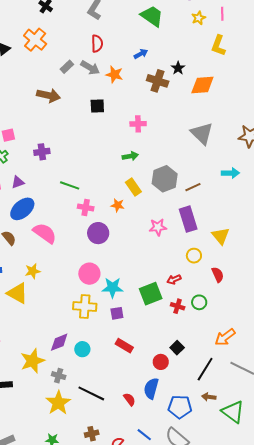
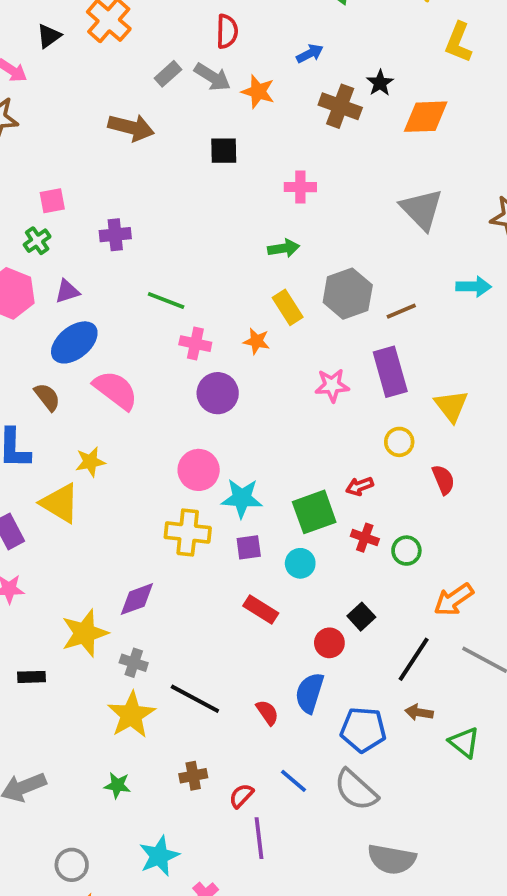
green circle: (199, 302) -> (406, 551), moved
cyan circle: (82, 349) -> (300, 563), moved
green triangle: (233, 412) -> (464, 742), size x0.7

